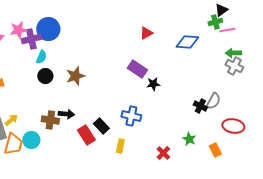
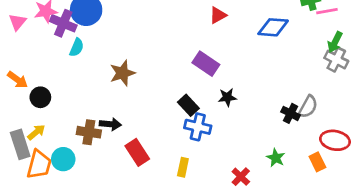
purple cross: (31, 39) -> (63, 23), turned 36
green arrow: (233, 53) -> (335, 42), turned -63
black circle: (45, 76) -> (40, 97), moved
black star: (153, 84) -> (227, 97), moved
black rectangle: (101, 126) -> (188, 105), moved
orange rectangle: (215, 150) -> (317, 162), moved

